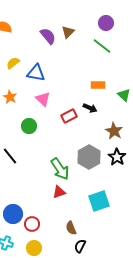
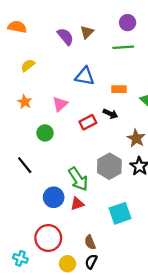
green line: (102, 46) -> (123, 47), turned -42
blue triangle: (36, 73) -> (85, 76), moved
pink triangle: (43, 99) -> (60, 104), turned 35
blue circle: (13, 214) -> (54, 197), moved
red circle: (32, 224) -> (48, 238), size x1.6
black semicircle: (80, 246) -> (91, 262), moved
yellow circle: (34, 248) -> (68, 264), moved

